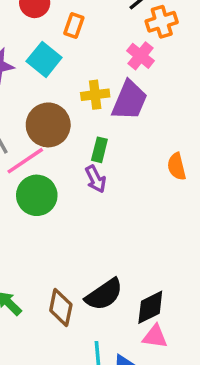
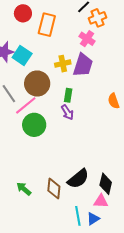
orange rectangle: (74, 26) -> (47, 25), size x1.6
cyan square: (44, 59) -> (22, 56), moved
black diamond: (150, 307) -> (106, 184), turned -45
pink triangle: (155, 337) -> (101, 201), moved

